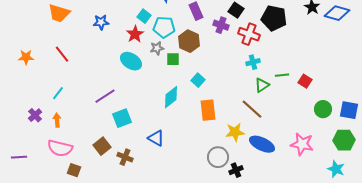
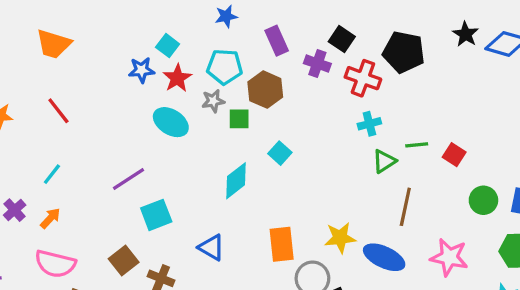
cyan square: (144, 16) -> (168, 46), moved
blue star: (101, 22) -> (142, 70), moved
brown line: (252, 109) -> (405, 207), moved, turned 60
orange rectangle: (208, 110) -> (282, 244), moved
orange arrow: (57, 120) -> (50, 218), turned 48

